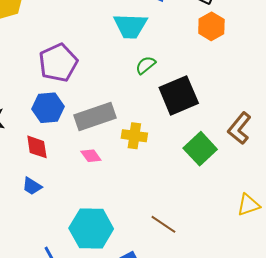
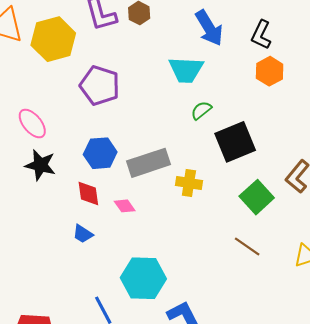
purple pentagon: (58, 63) -> (100, 86), moved, turned -30
pink diamond: (91, 156) -> (125, 206), moved
brown line: (163, 224) -> (247, 246), moved

